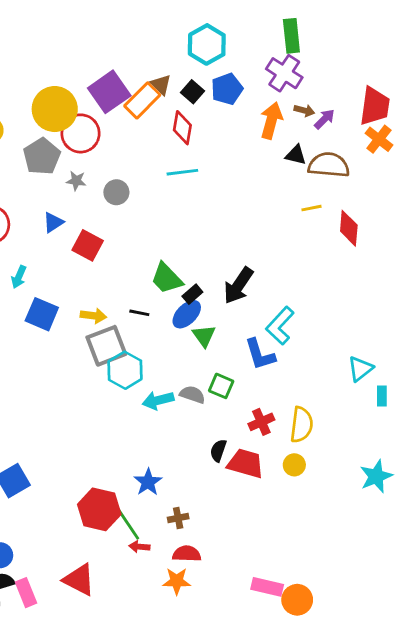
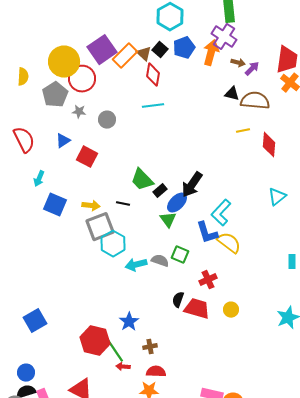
brown triangle: (161, 85) -> (144, 54), moved
orange arrow: (271, 121) -> (211, 53), moved
blue ellipse: (187, 314) -> (177, 203), moved
cyan triangle: (360, 369) -> (277, 197), moved
yellow semicircle: (301, 425) -> (229, 243), moved, turned -60

